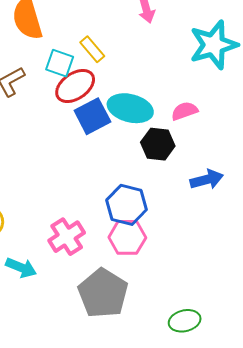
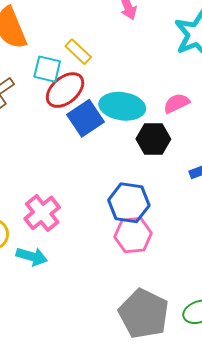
pink cross: (67, 237) -> (42, 213), moved
cyan arrow: (21, 268) -> (32, 256), moved
gray pentagon: (103, 293) -> (144, 314), moved

